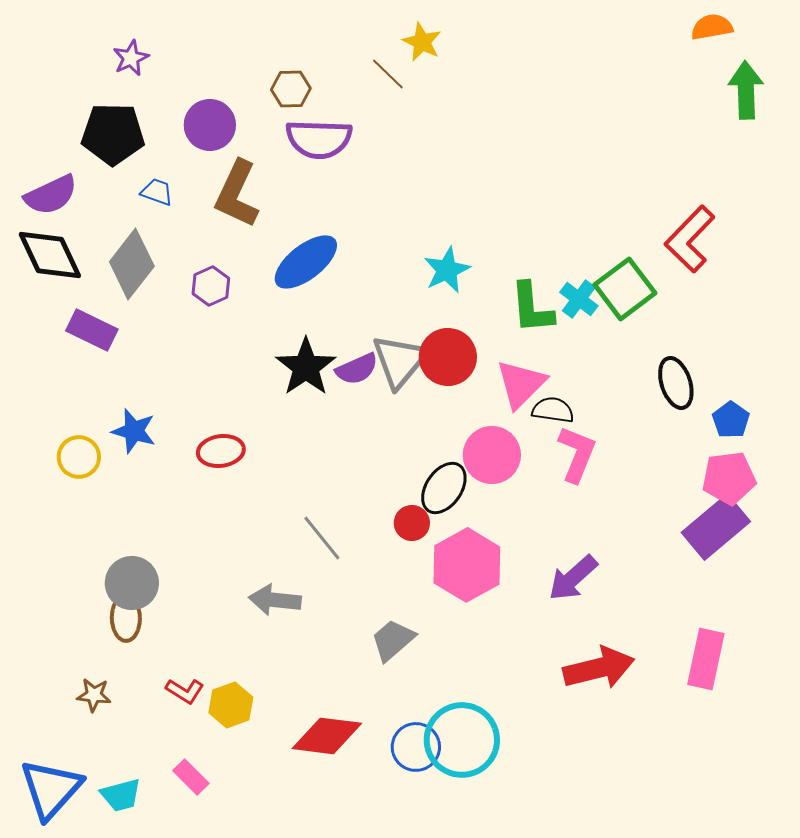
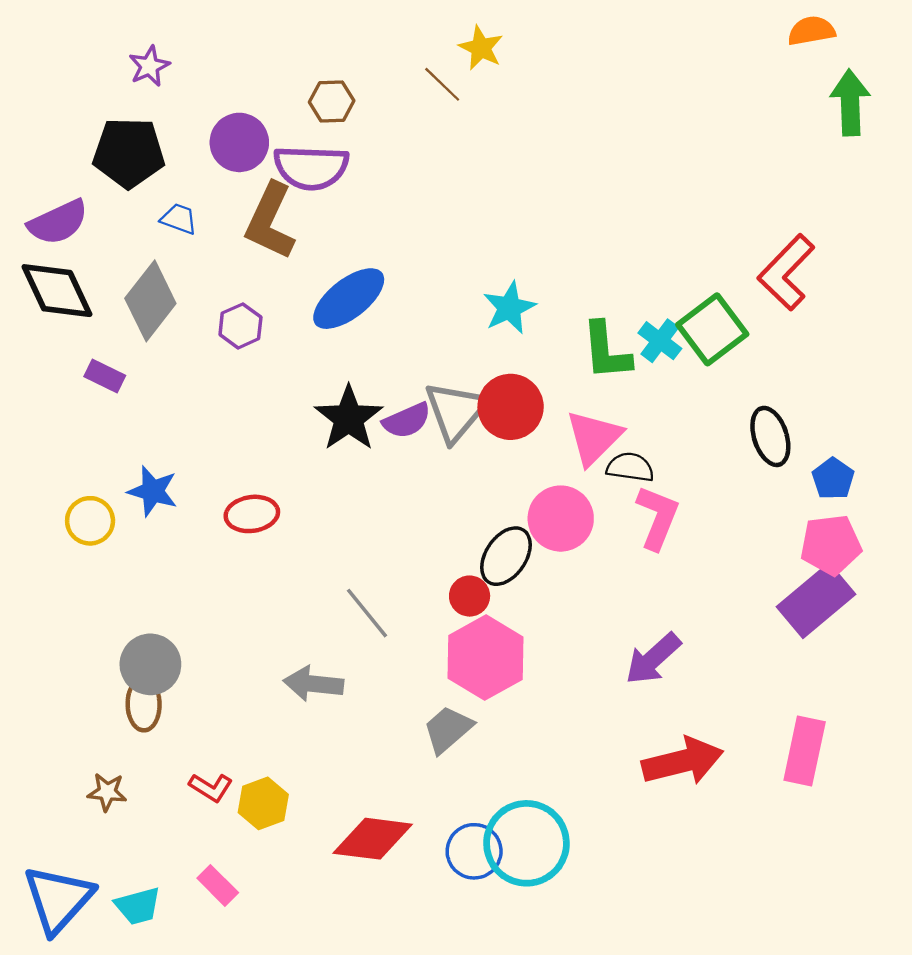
purple semicircle: (319, 139) -> (311, 168), moved
purple rectangle: (92, 330) -> (105, 376), size x0.7
pink hexagon: (467, 565) -> (485, 658), moved

